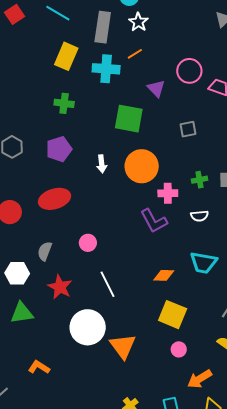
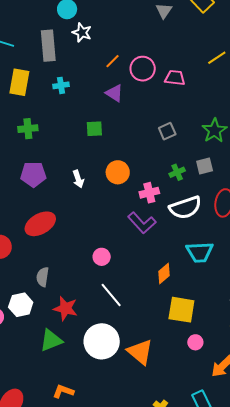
orange line: (135, 54) -> (113, 61), moved
cyan cross: (106, 69) -> (61, 85), size x0.6
green square: (129, 119) -> (94, 129), size x0.6
gray square: (188, 129) -> (167, 131), moved
purple pentagon: (59, 149) -> (33, 174), turned 30
orange circle: (142, 166) -> (118, 172), size x0.7
white semicircle: (200, 216) -> (185, 208), size x1.8
pink circle: (88, 243) -> (102, 257), moved
orange diamond: (164, 275) -> (164, 274), turned -30
green triangle: (22, 313) -> (51, 340), moved

